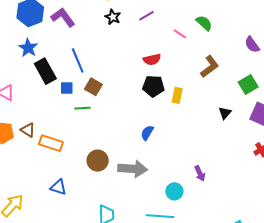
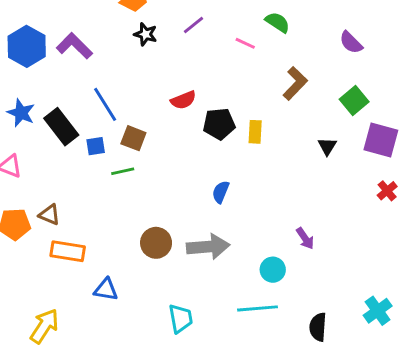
blue star: (28, 48) -> (21, 113), moved
red semicircle: (152, 59) -> (183, 100), moved
orange rectangle: (51, 143) -> (68, 251), moved

